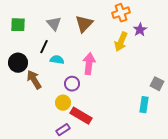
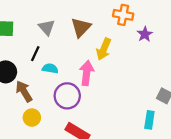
orange cross: (121, 13) -> (123, 15), turned 30
yellow arrow: (121, 42) -> (104, 49), moved
purple circle: (72, 84) -> (67, 96), size x1.5
yellow circle: (63, 103) -> (32, 118), moved

